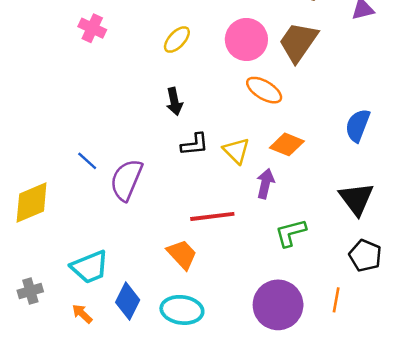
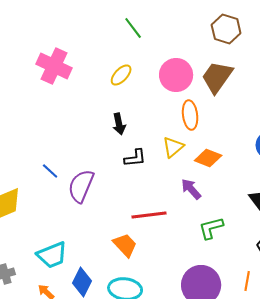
pink cross: (92, 28) -> (54, 66), size x1.6
orange ellipse: (264, 90) -> (190, 115), turned 52
yellow triangle: (236, 151) -> (173, 147), moved, turned 35
purple arrow: (265, 184) -> (191, 189), turned -55

